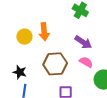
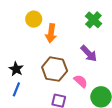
yellow circle: (24, 37) -> (34, 19), moved
pink semicircle: (86, 62) -> (81, 81), moved

